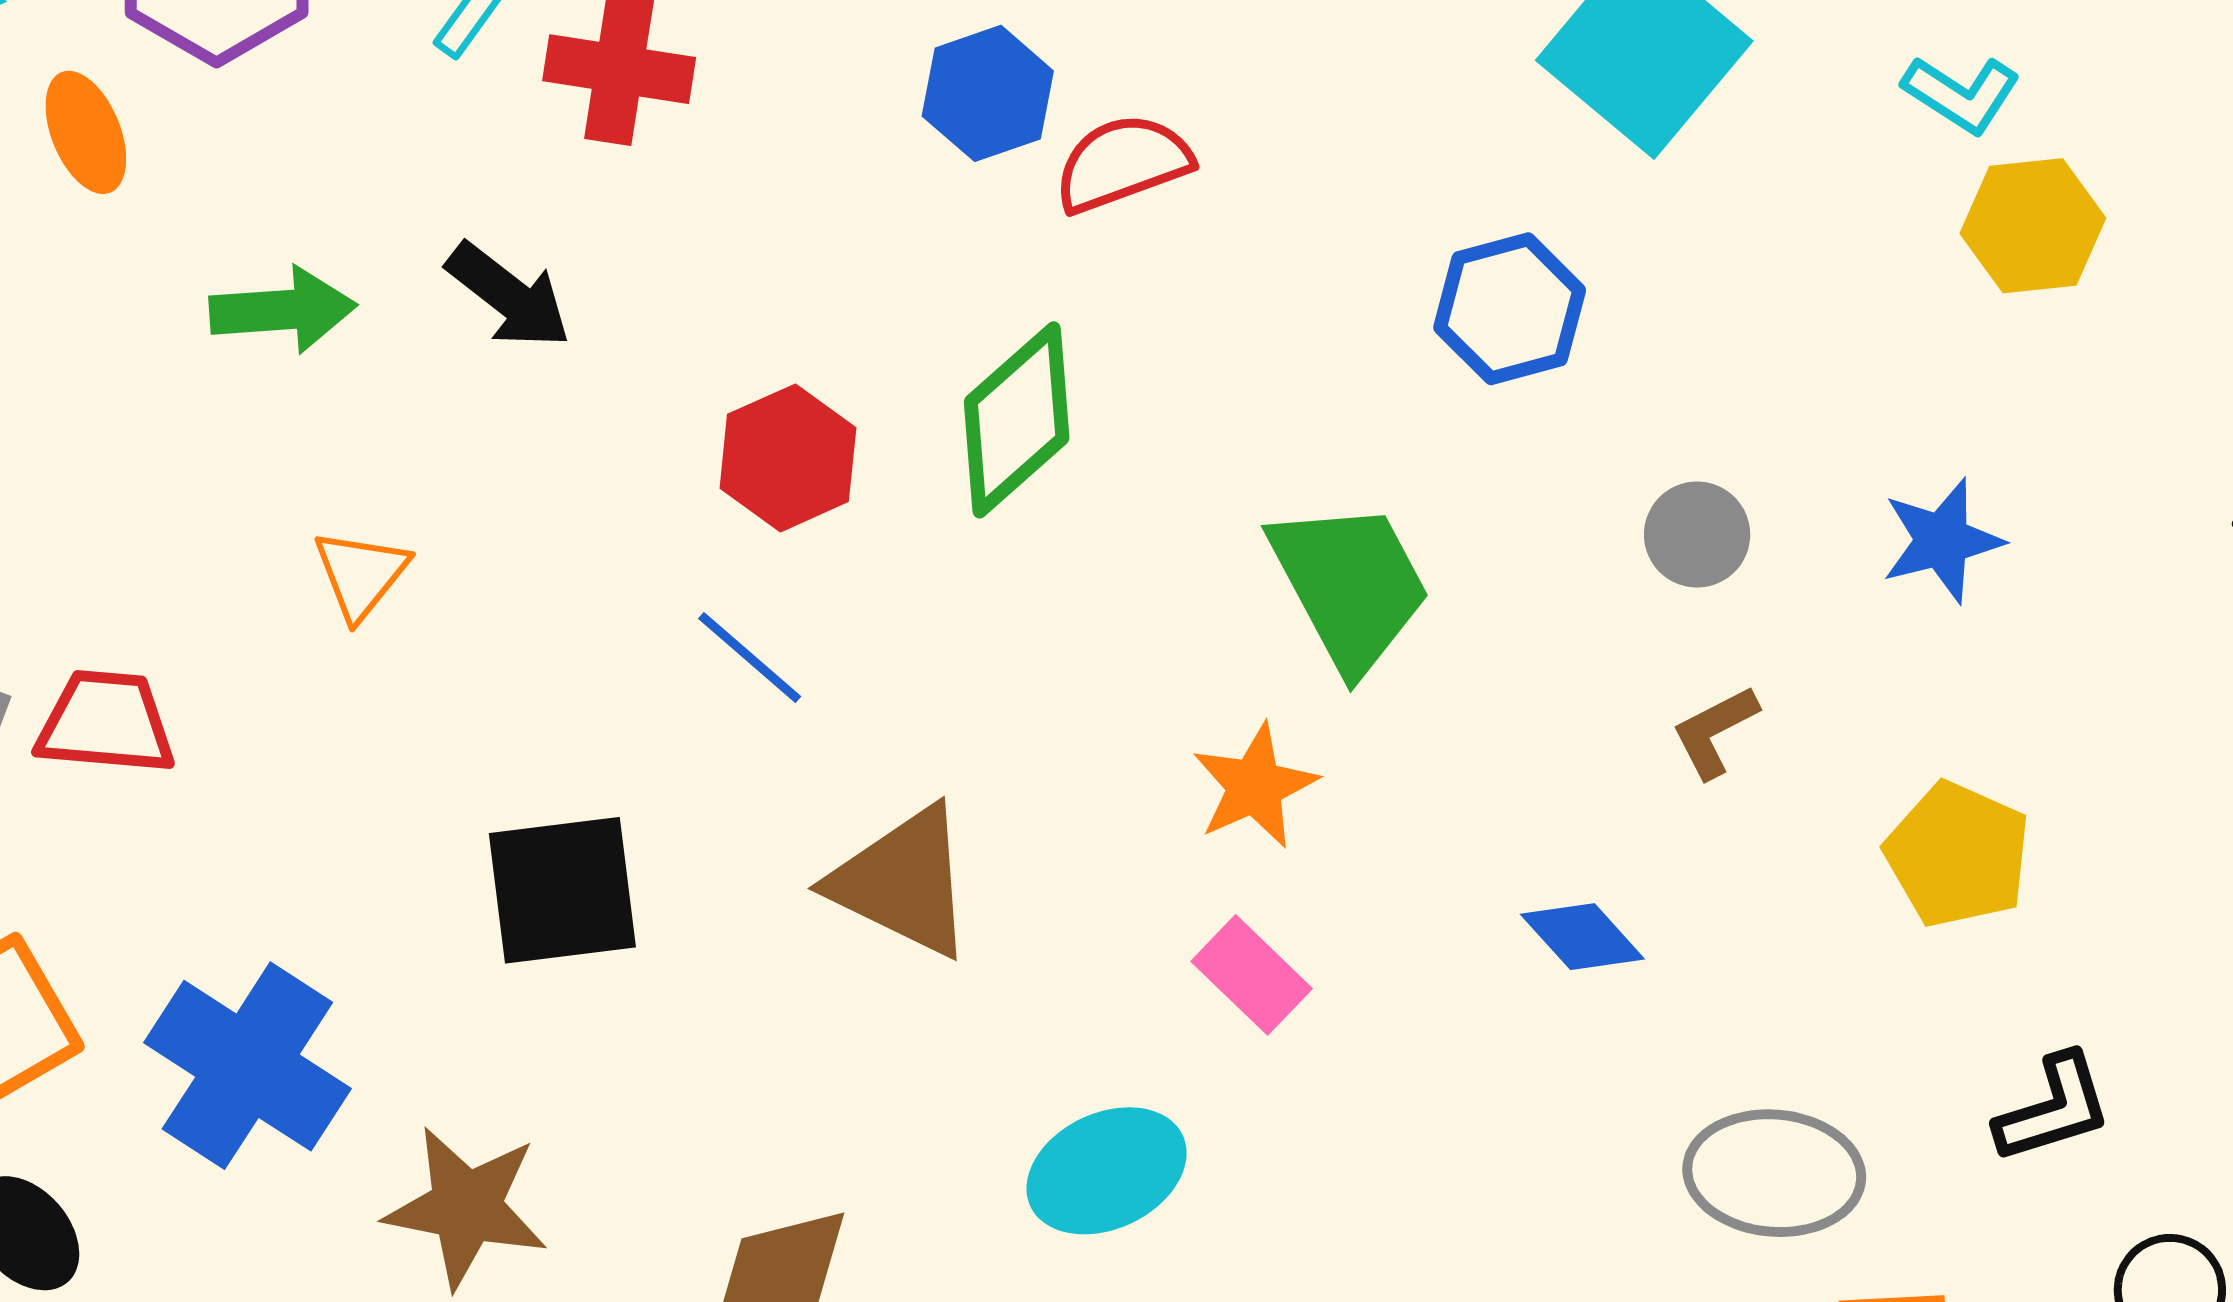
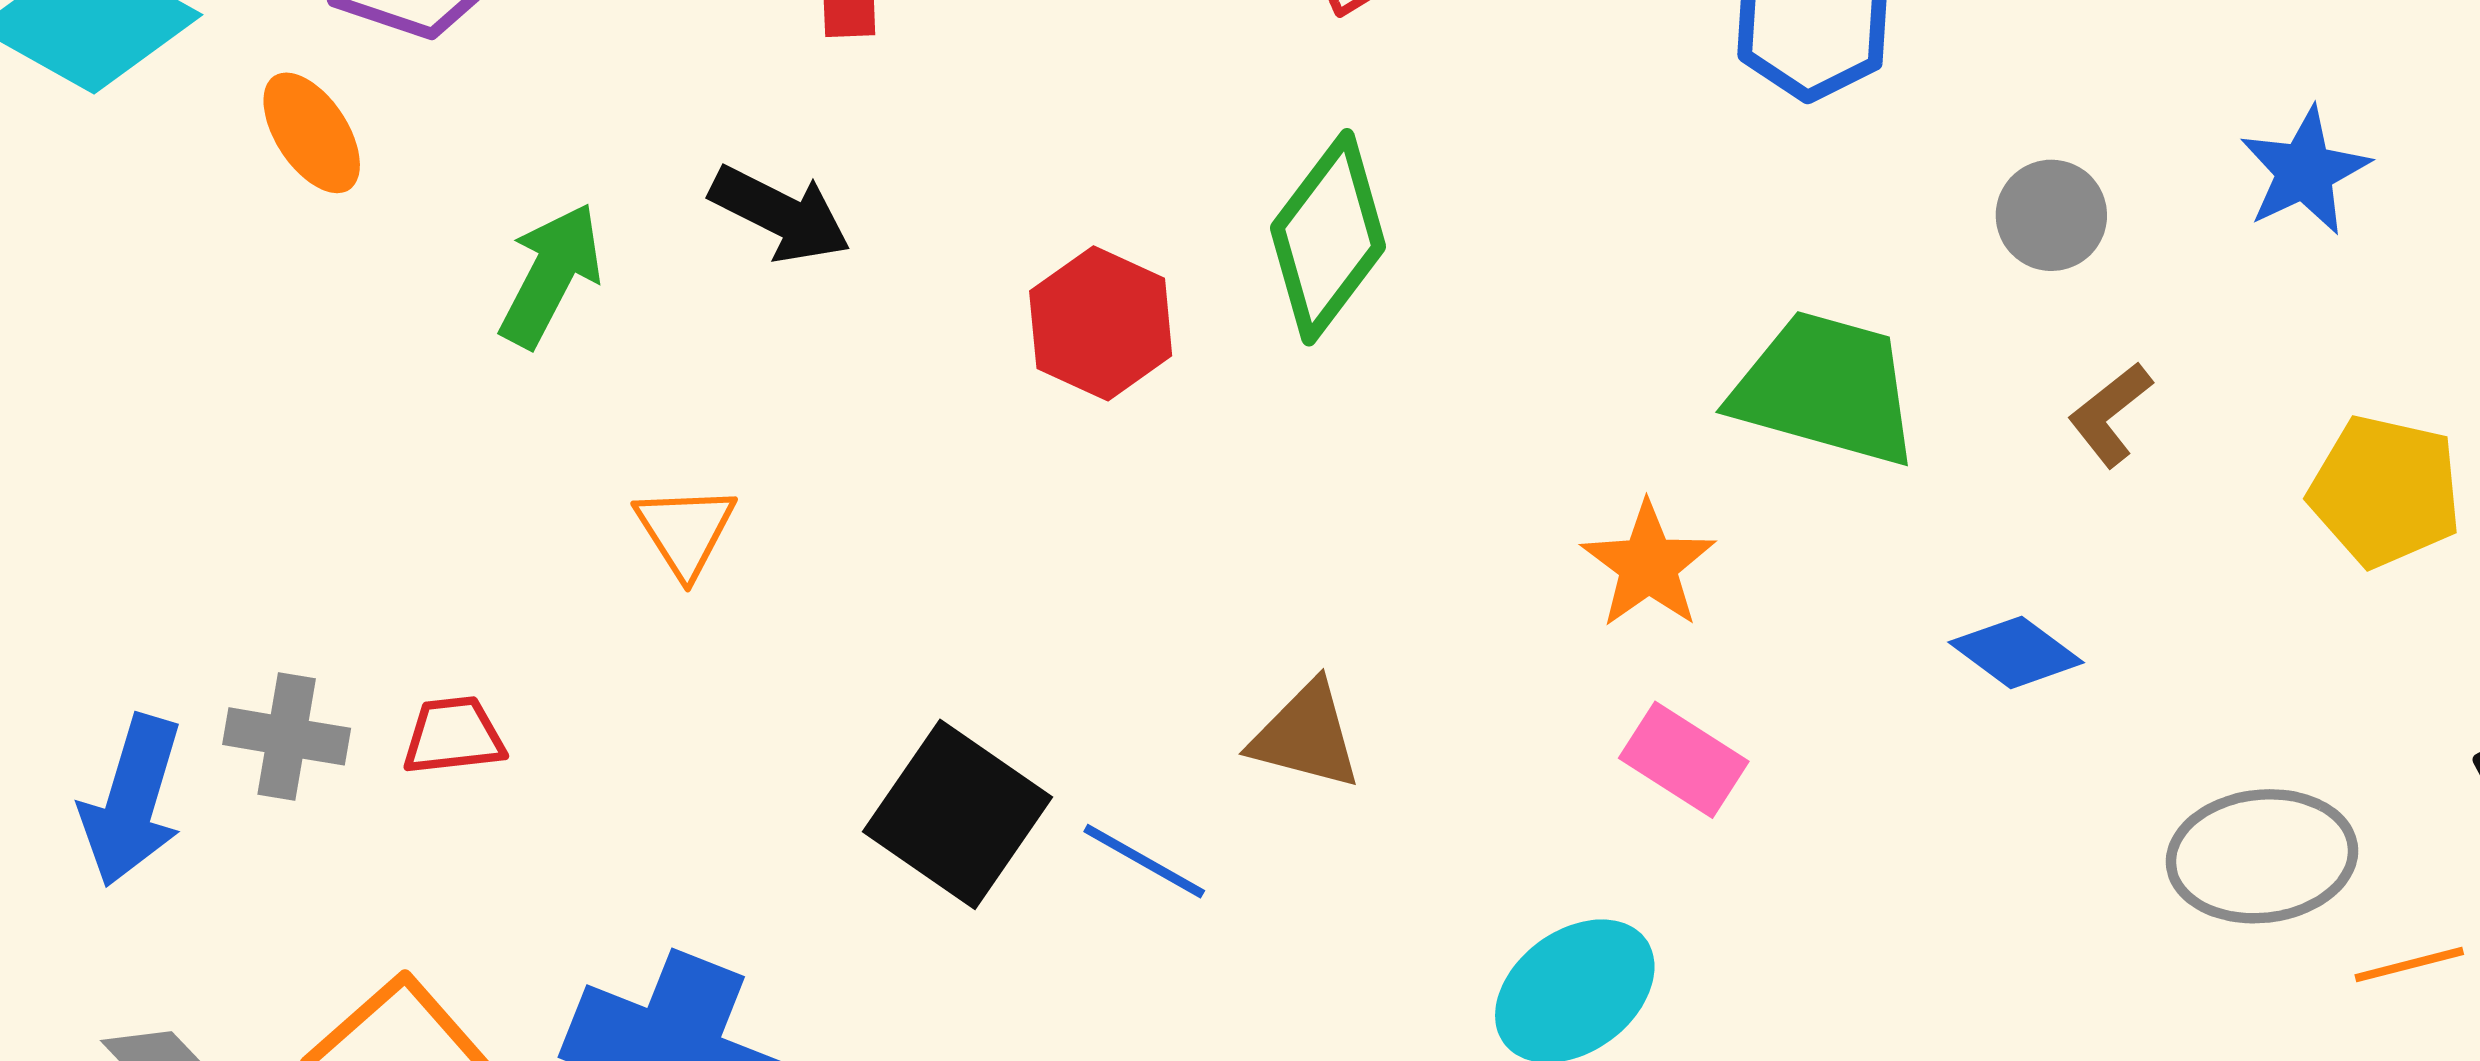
green arrow: (283, 310) -> (551, 275), turned -47
green trapezoid: (1350, 585) -> (1826, 389), moved, turned -35
blue line: (750, 657) -> (1144, 861), moved
red trapezoid: (106, 723) -> (453, 736), size x0.7
brown triangle: (903, 882) -> (1306, 736), size x0.7
black square: (562, 890) -> (958, 814), turned -37

